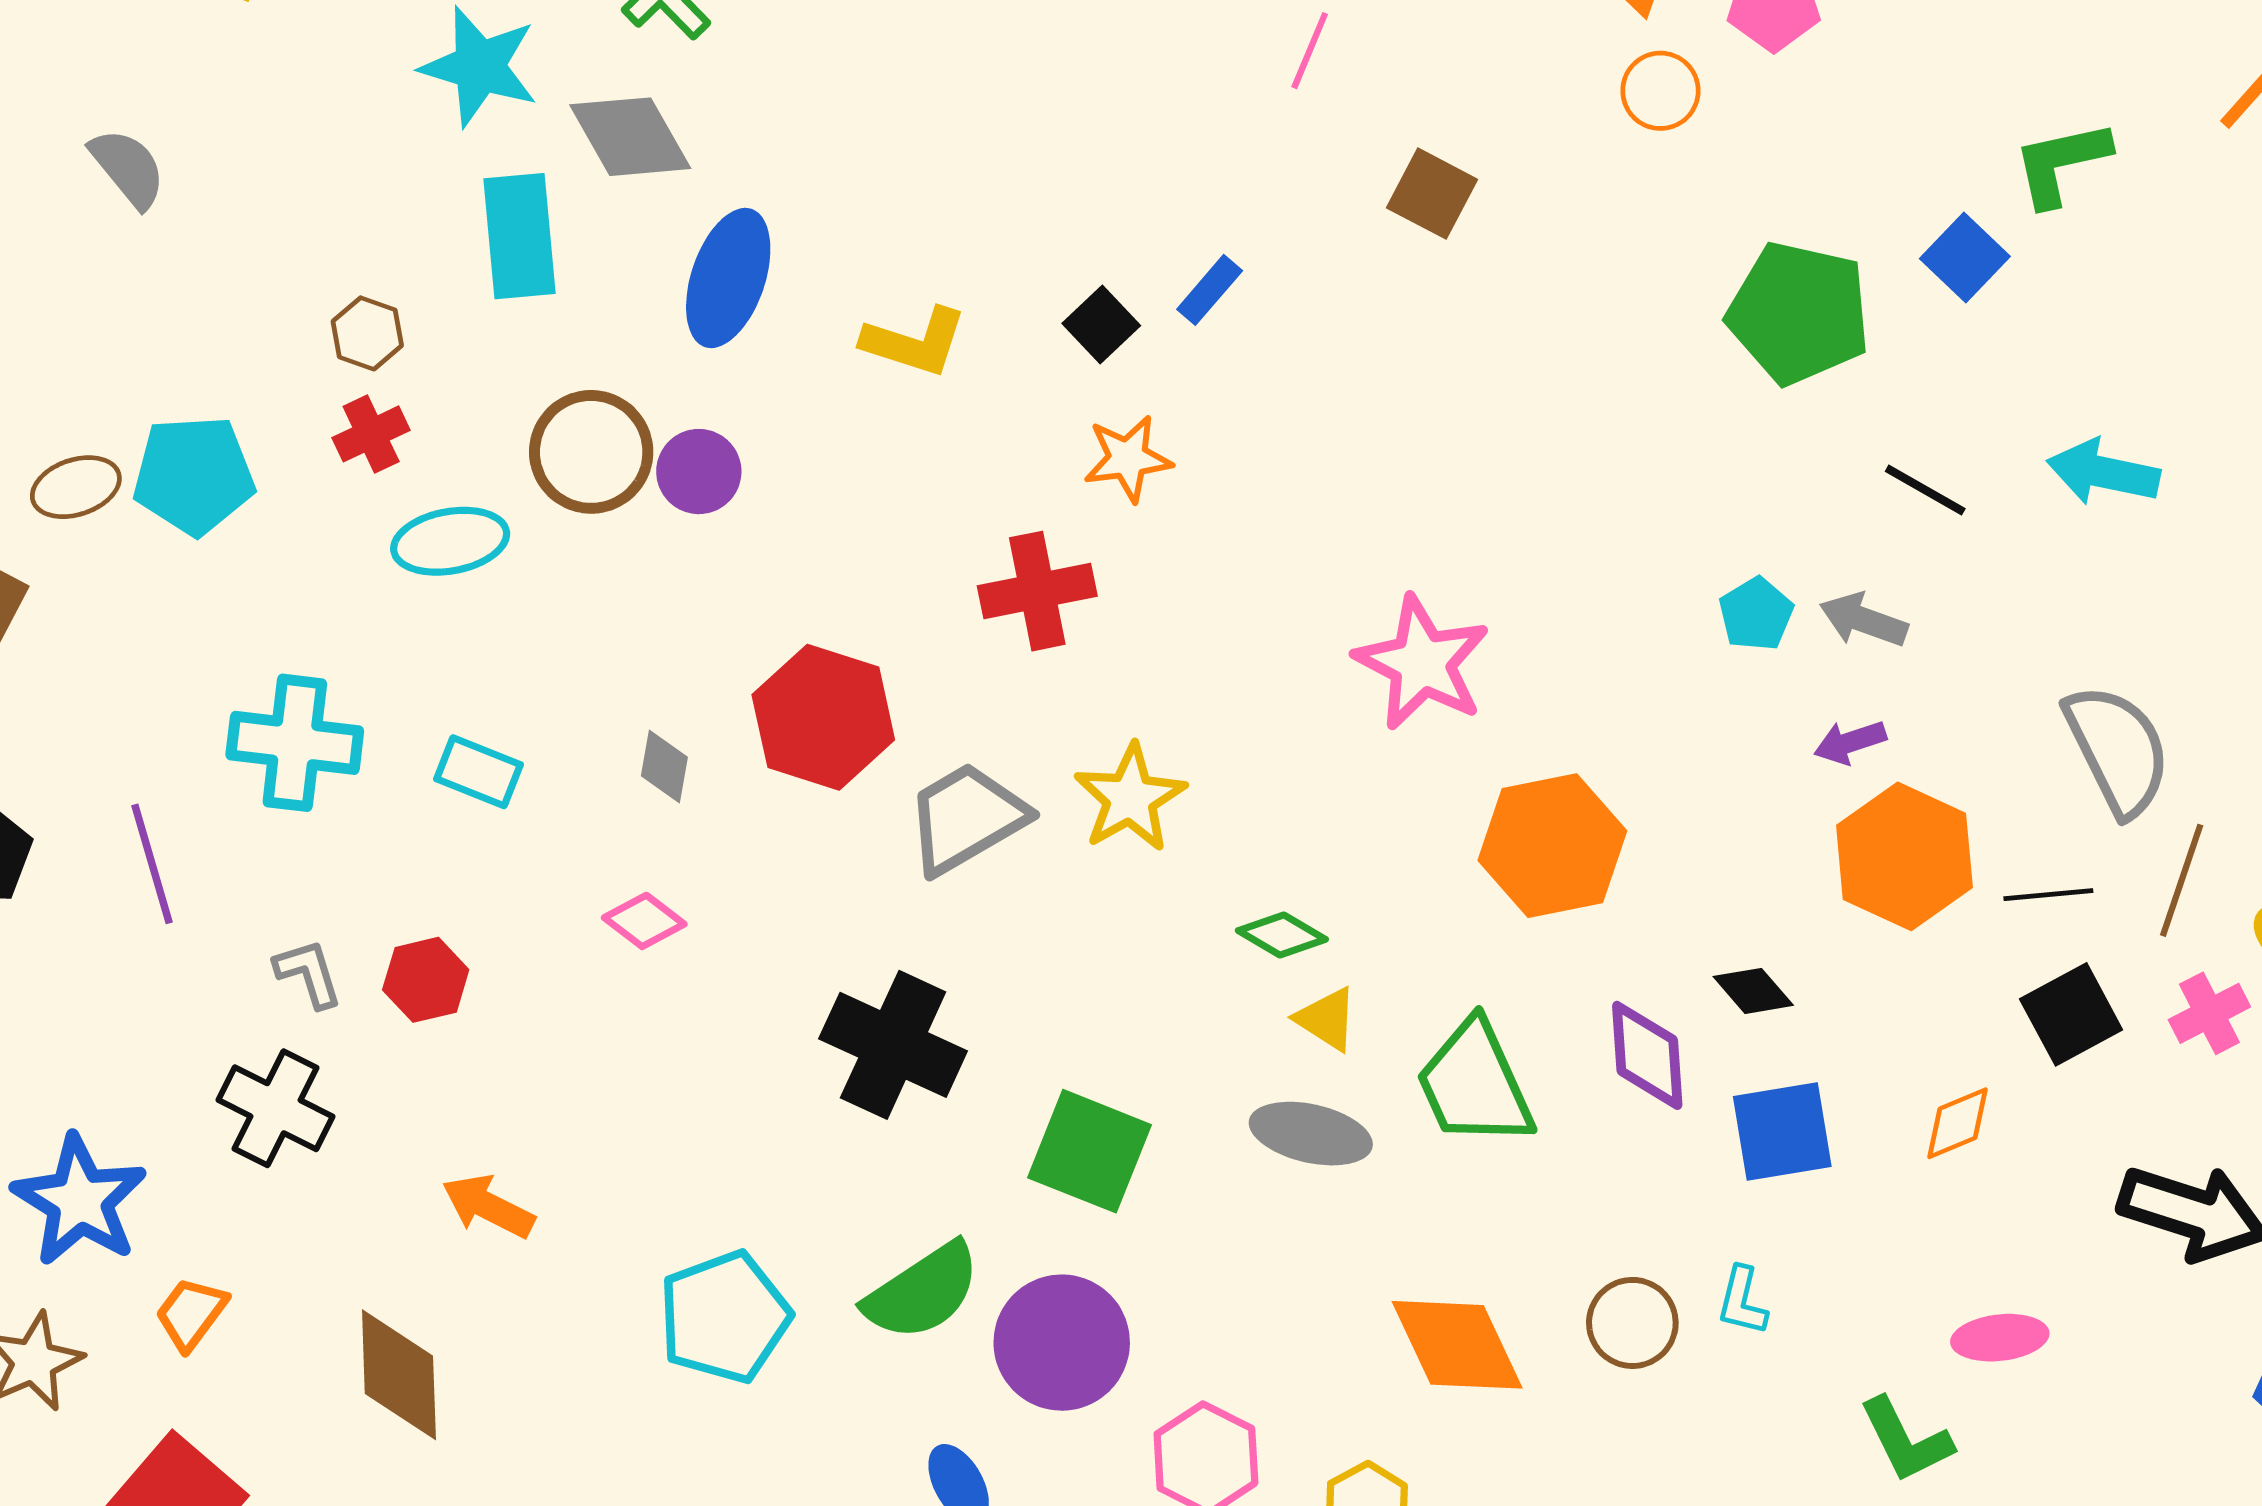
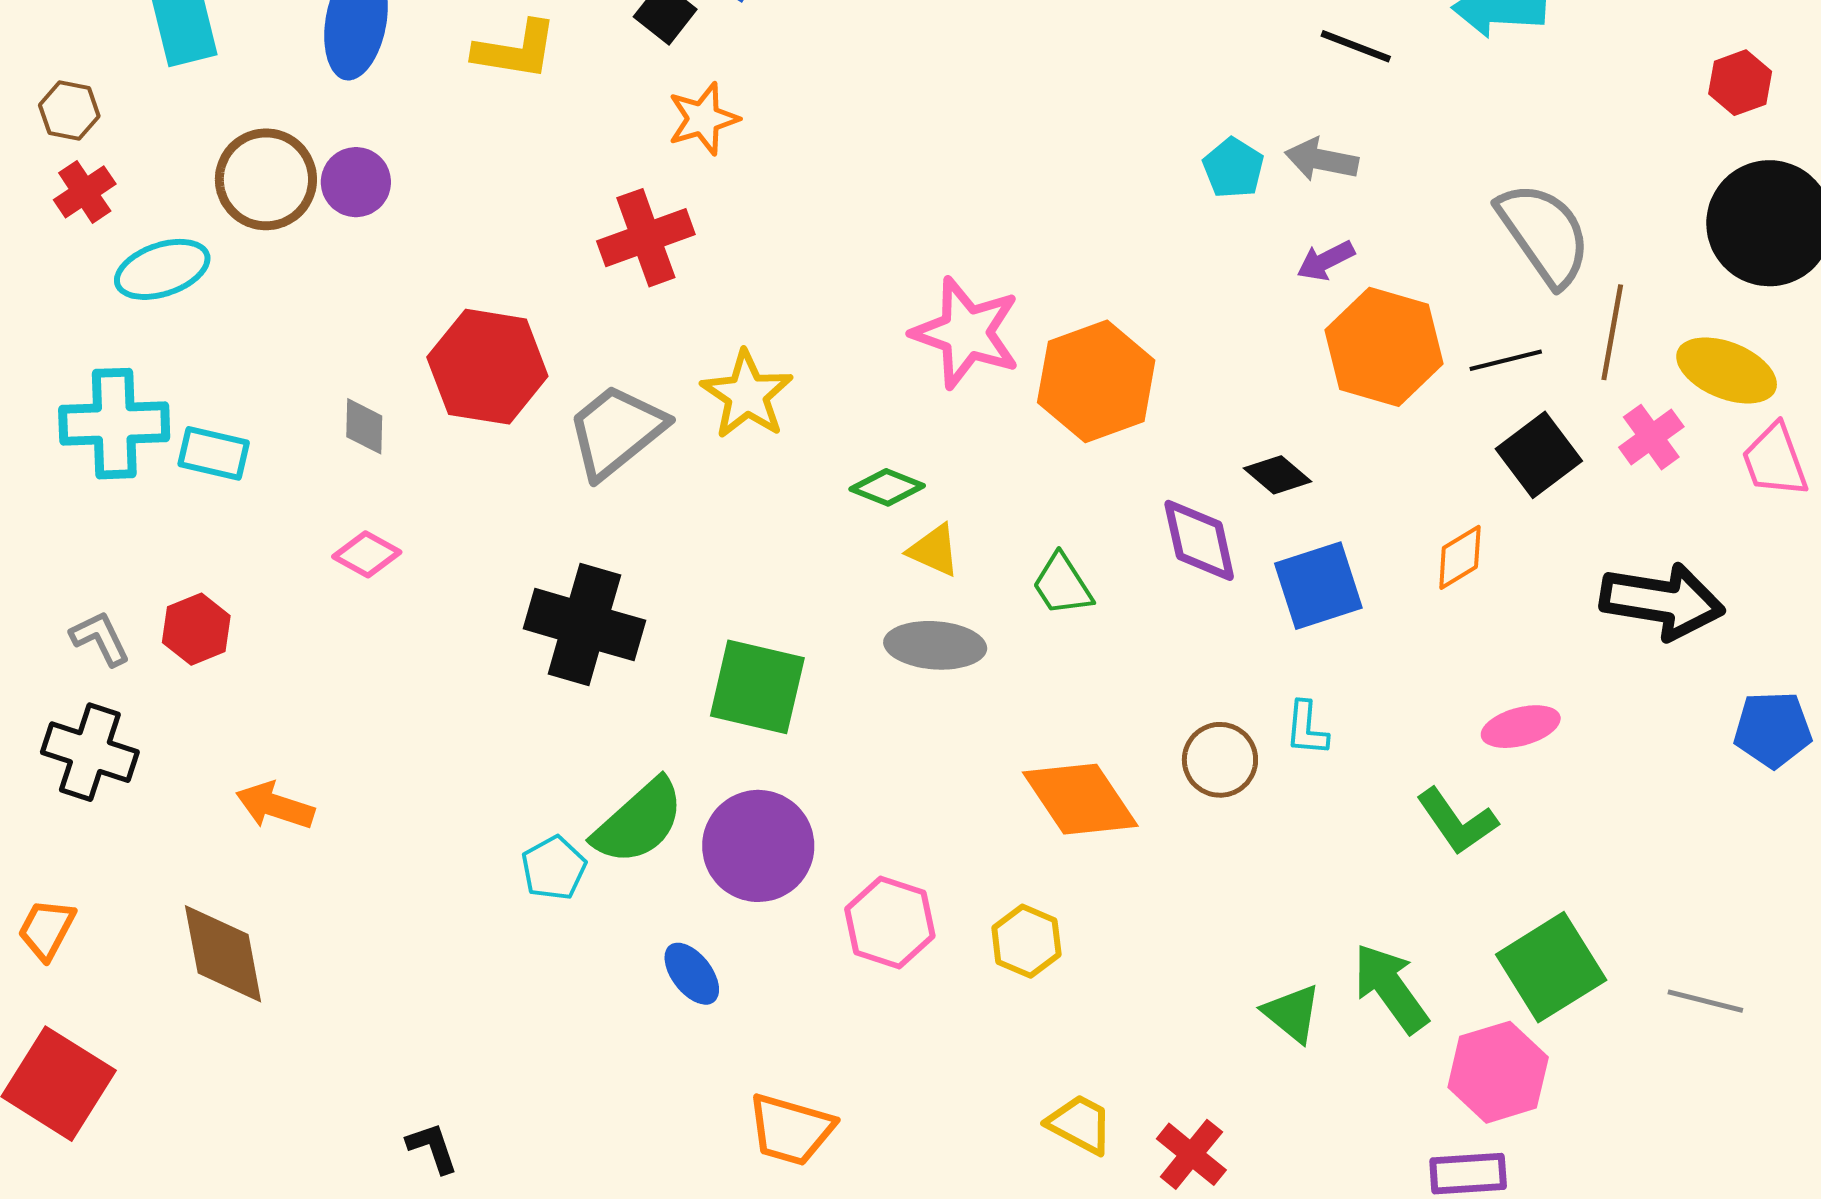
pink star: (1422, 663) -> (966, 333), moved
cyan cross: (295, 743) -> (114, 424), moved
green trapezoid: (1475, 1084) -> (1062, 585), size x0.6
cyan pentagon: (724, 1317) -> (554, 868), moved, size x0.6

